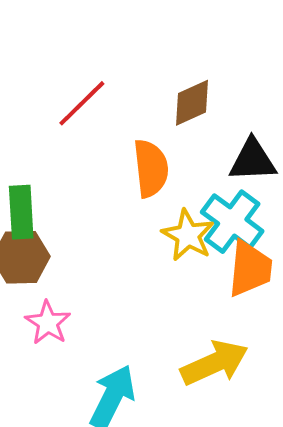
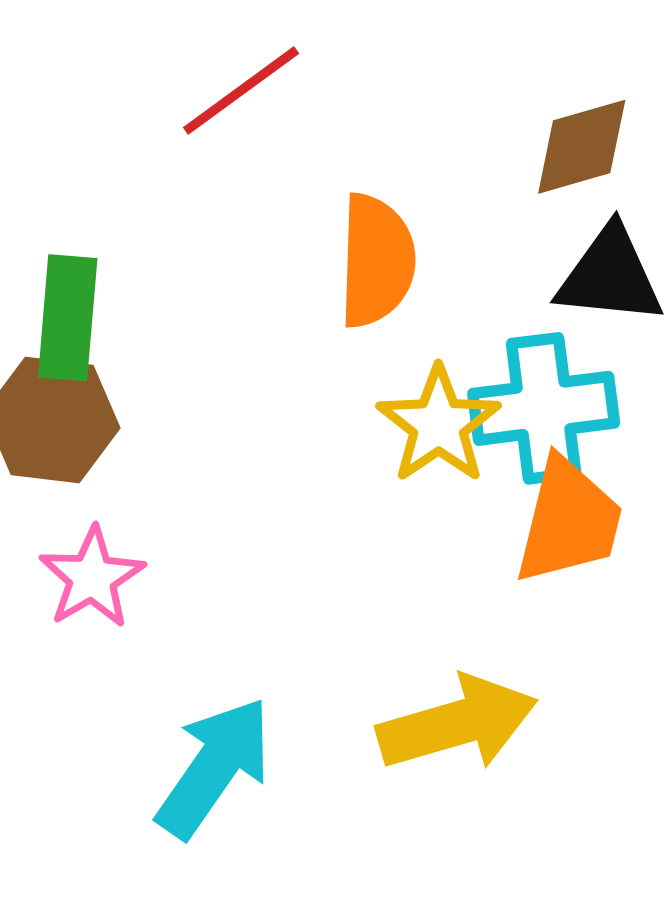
brown diamond: (192, 103) -> (582, 147), moved
cyan cross: (232, 222) -> (544, 408), turned 38

